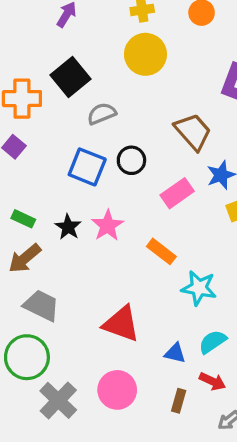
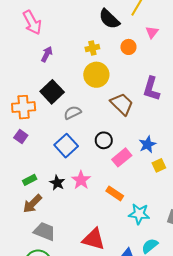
brown trapezoid: (193, 132) -> (122, 104), moved
black circle: (131, 160) -> (104, 140), moved
blue square: (87, 167) -> (66, 146), turned 30
green rectangle: (23, 219) -> (30, 180), turned -48

